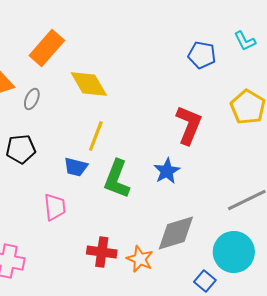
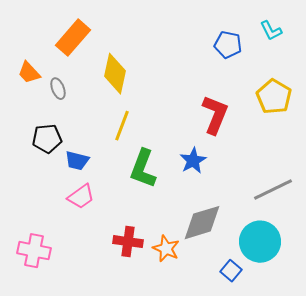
yellow diamond: (89, 84) -> (115, 74), turned 42
gray ellipse: (32, 99) -> (58, 89), turned -45
blue trapezoid: (76, 167) -> (77, 161), moved
pink trapezoid: (55, 207) -> (81, 197), turned 60

